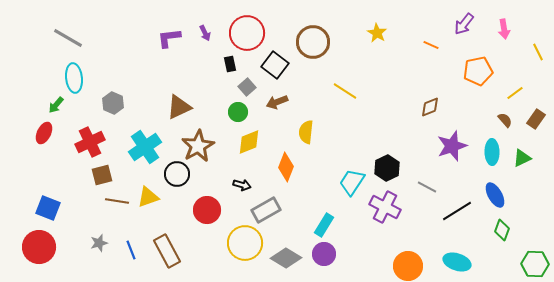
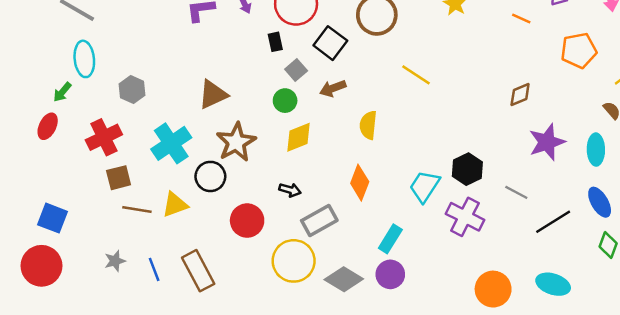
orange diamond: (286, 167) -> (360, 183), moved

